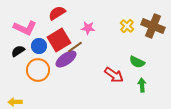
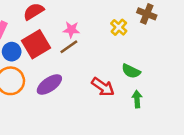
brown cross: (153, 26) -> (147, 14), moved, size x0.7
brown line: (75, 47) -> (69, 47), moved
purple ellipse: (66, 59) -> (49, 85), moved

